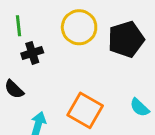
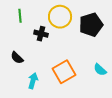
black cross: (32, 53) -> (41, 34), moved, turned 32
orange square: (85, 110) -> (64, 72), turned 30

